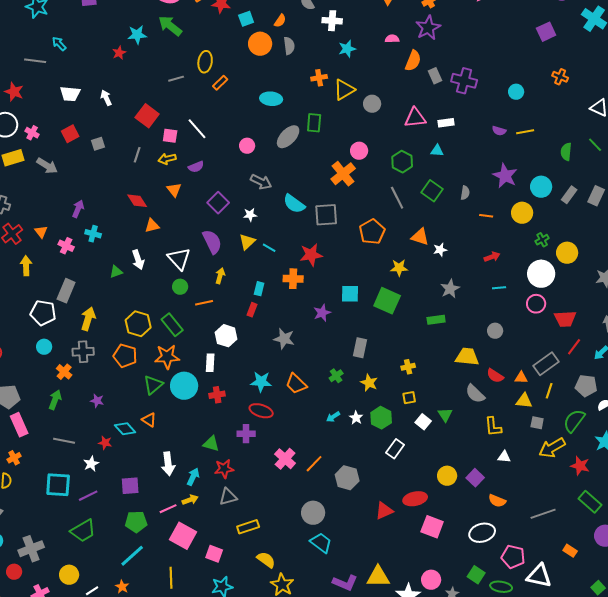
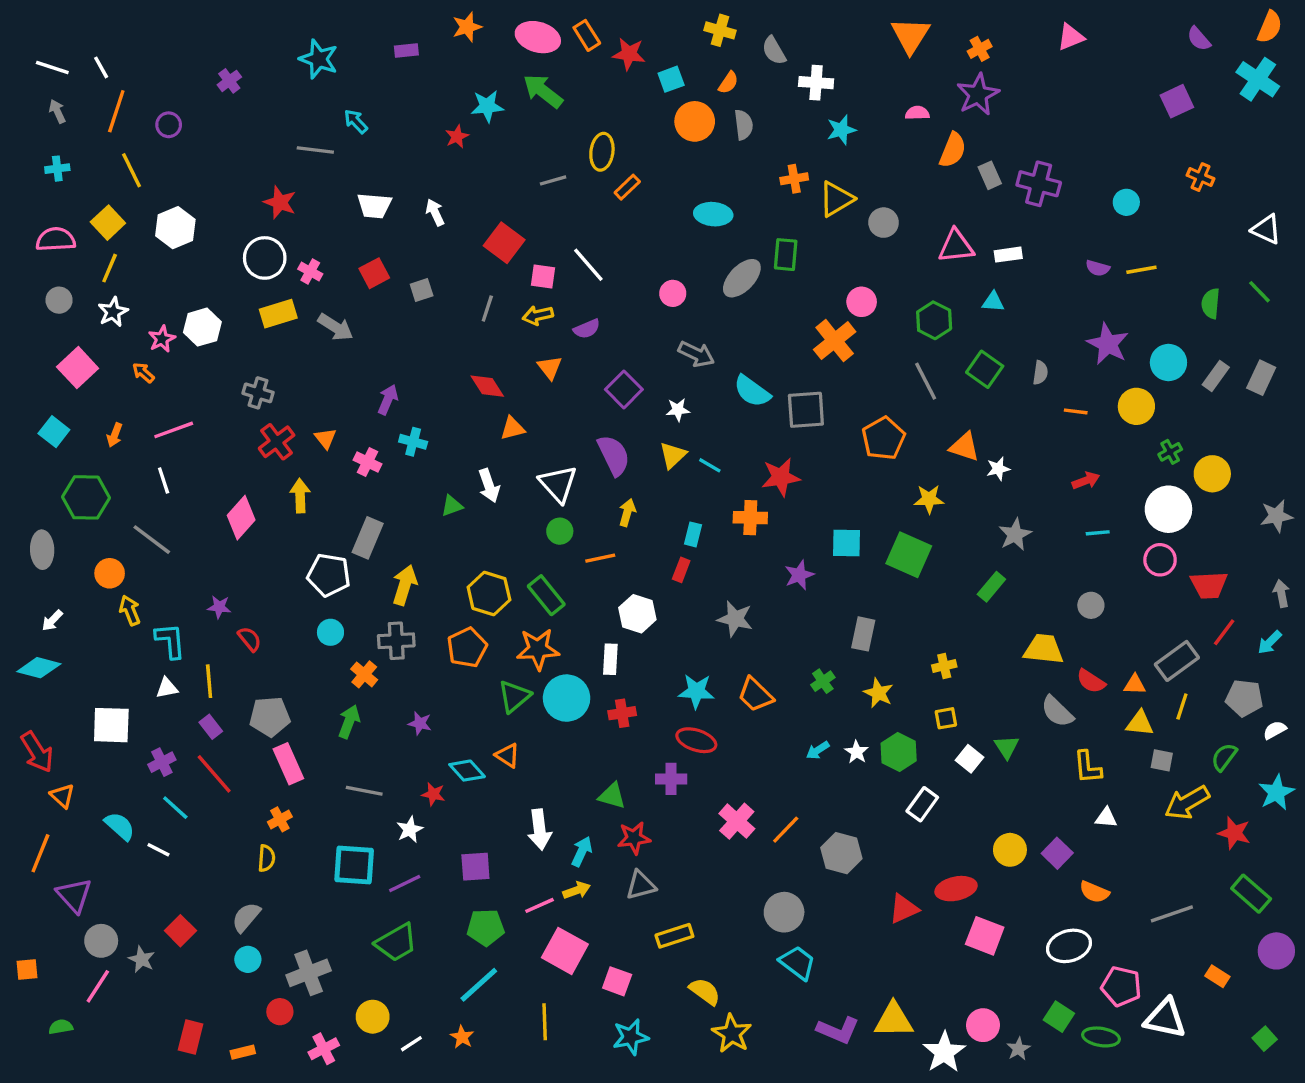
green rectangle: (436, 320) -> (991, 587), turned -42
orange pentagon: (125, 356) -> (467, 647), turned 30
green semicircle: (574, 421) -> (1224, 757), size x0.7

